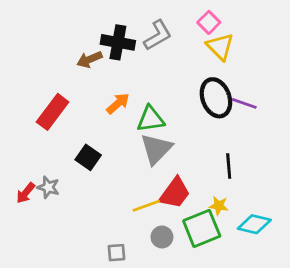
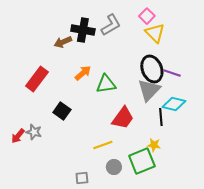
gray triangle: (156, 149) -> (149, 90), moved
red trapezoid: (175, 193) -> (123, 118), moved
cyan diamond: (254, 224) -> (174, 104), moved

